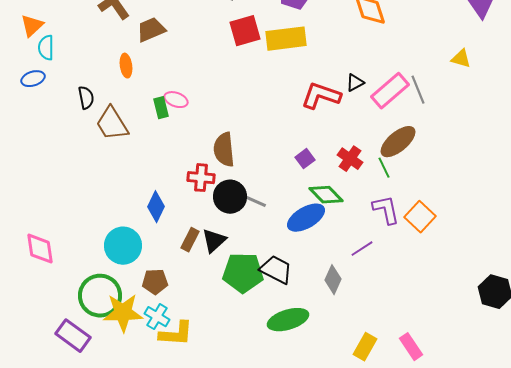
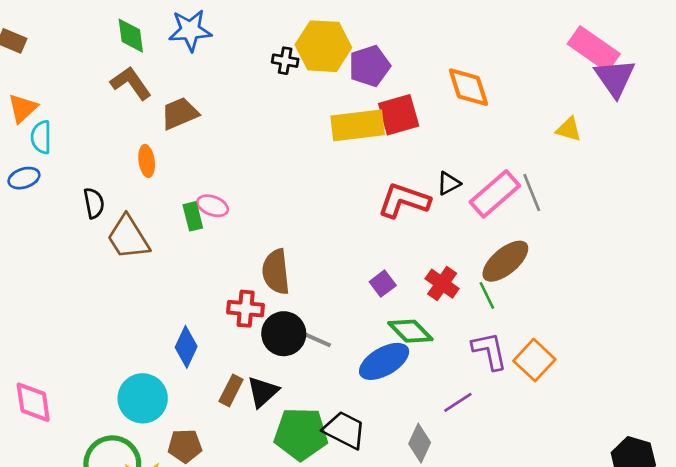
red square: (245, 31) -> (399, 115), moved
yellow triangle: (461, 59) -> (569, 129), moved

